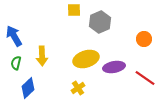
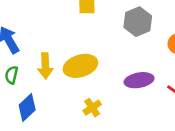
gray hexagon: (100, 22) -> (138, 22), moved
yellow ellipse: (86, 59) -> (80, 66), moved

